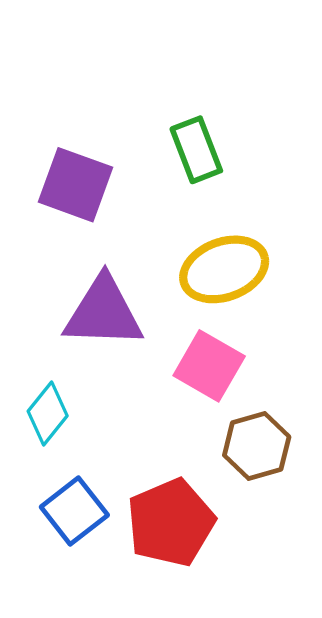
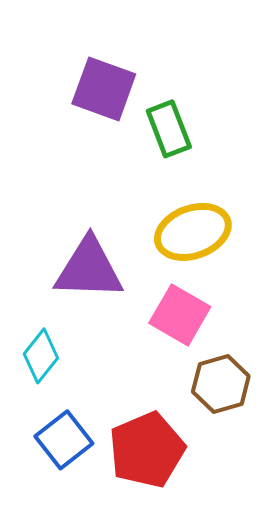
purple square: (75, 185) -> (104, 89), moved

